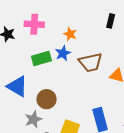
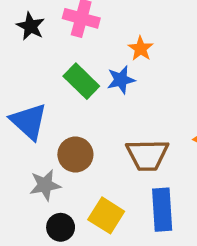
green rectangle: (41, 59) -> (81, 81), turned 48
brown trapezoid: (91, 62) -> (147, 155), moved

